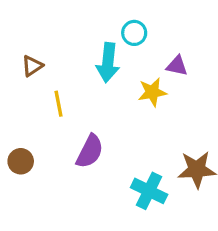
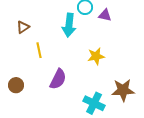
purple triangle: (177, 66) -> (105, 15), moved
yellow star: (152, 92) -> (96, 56), moved

